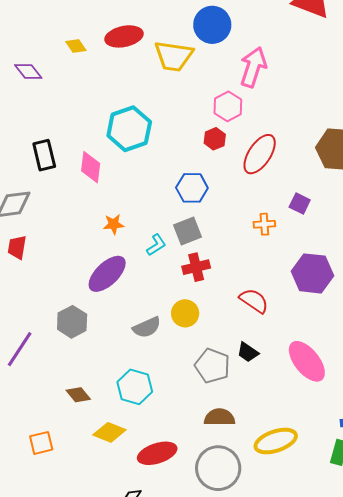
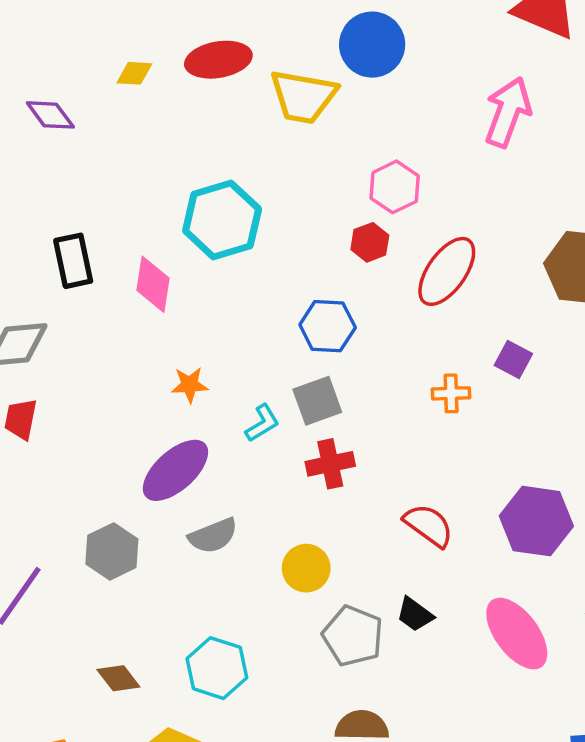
yellow diamond: (76, 46) -> (134, 73), turned -55
pink arrow: (253, 67) -> (508, 112), moved
purple hexagon: (312, 273) -> (536, 521), moved
yellow circle: (185, 313) -> (306, 568), moved
gray semicircle: (147, 327) -> (213, 536), moved

